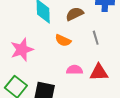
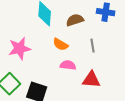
pink semicircle: (75, 70) -> (68, 65), moved

